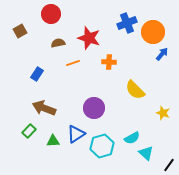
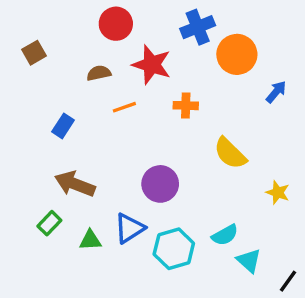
red circle: (51, 14) -> (116, 24), moved
blue cross: (127, 23) -> (198, 27), moved
orange circle: (153, 32) -> (237, 54), moved

